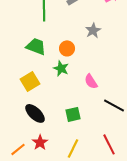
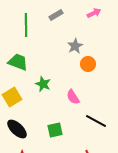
orange circle: (67, 48) -> (88, 64), moved

